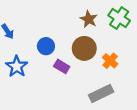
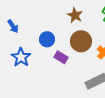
brown star: (89, 19) -> (75, 15), moved

